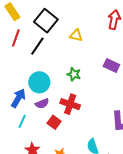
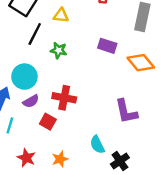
black line: (37, 46) -> (35, 34), moved
green star: (74, 74) -> (59, 50), moved

